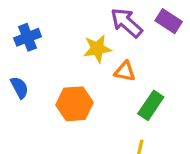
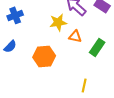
blue semicircle: (19, 88) -> (10, 46), turned 72
green rectangle: (151, 105) -> (97, 47), moved

